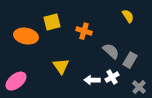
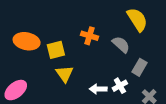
yellow semicircle: (128, 16) -> (137, 20), size x1.6
yellow square: (52, 22) -> (56, 50), moved
gray semicircle: (111, 51) -> (121, 44), moved

